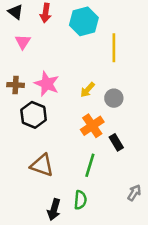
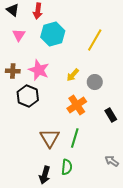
cyan hexagon: (84, 21) -> (53, 34), moved
yellow line: (114, 48) -> (95, 40), turned 30
black rectangle: (116, 142) -> (111, 115), moved
brown triangle: (42, 165) -> (50, 138), moved, turned 40
gray arrow: (134, 193) -> (112, 161), turned -88

